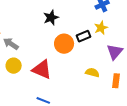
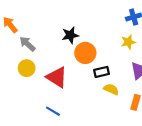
black star: (51, 18) -> (70, 35), moved
black rectangle: (83, 36) -> (101, 72), moved

